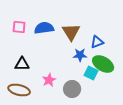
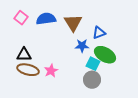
pink square: (19, 27) -> (21, 18), turned 32
gray circle: (72, 89) -> (92, 80), moved
brown ellipse: (19, 90) -> (28, 70), moved

